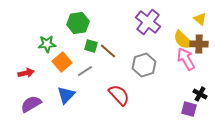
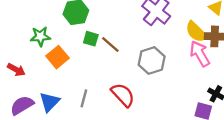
gray line: (85, 71) -> (84, 98), moved, turned -42
red arrow: (26, 73) -> (16, 70), turned 42
blue triangle: (66, 95) -> (49, 102), moved

